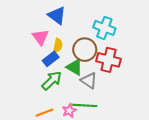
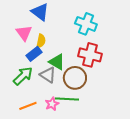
brown circle: (85, 50) -> (75, 78), moved
green arrow: (52, 81) -> (23, 76), moved
gray triangle: (89, 81) -> (48, 75), moved

